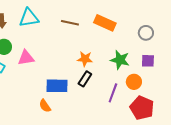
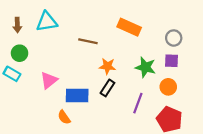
brown line: (70, 23) -> (88, 41), moved
pink triangle: (26, 58) -> (49, 80), moved, turned -30
purple square: (148, 61) -> (172, 61), moved
orange circle: (134, 82) -> (168, 87), moved

